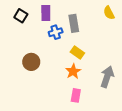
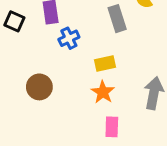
gray rectangle: (74, 23) -> (117, 19), moved
yellow rectangle: (77, 52) -> (105, 63), turned -40

